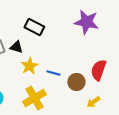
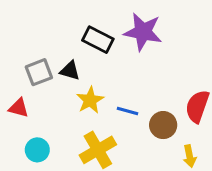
purple star: (86, 22) -> (143, 32), moved
yellow arrow: (93, 102) -> (190, 156), turned -64

